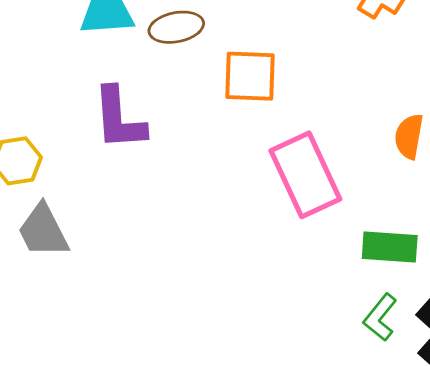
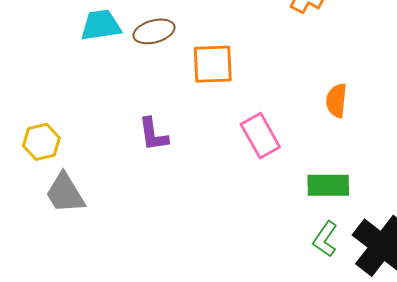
purple L-shape: (119, 119) -> (153, 134), moved, size x0.7
pink rectangle: (305, 175) -> (260, 136), size x0.7

